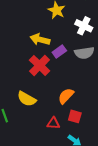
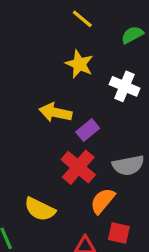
gray semicircle: (84, 53) -> (128, 165), moved
red cross: (40, 65) -> (78, 167), moved

